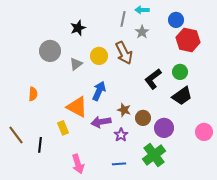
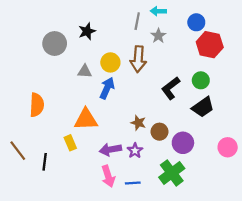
gray circle: (50, 51) -> (55, 44), moved
brown arrow: (124, 53) -> (138, 59), turned 30
gray triangle: (76, 64) -> (85, 71), turned 40
blue arrow: (99, 91) -> (107, 88), moved
orange semicircle: (33, 94) -> (37, 105), size x1.5
orange triangle: (77, 107) -> (86, 119), turned -30
purple arrow: (101, 122) -> (110, 150), moved
pink arrow: (78, 164) -> (108, 176), moved

